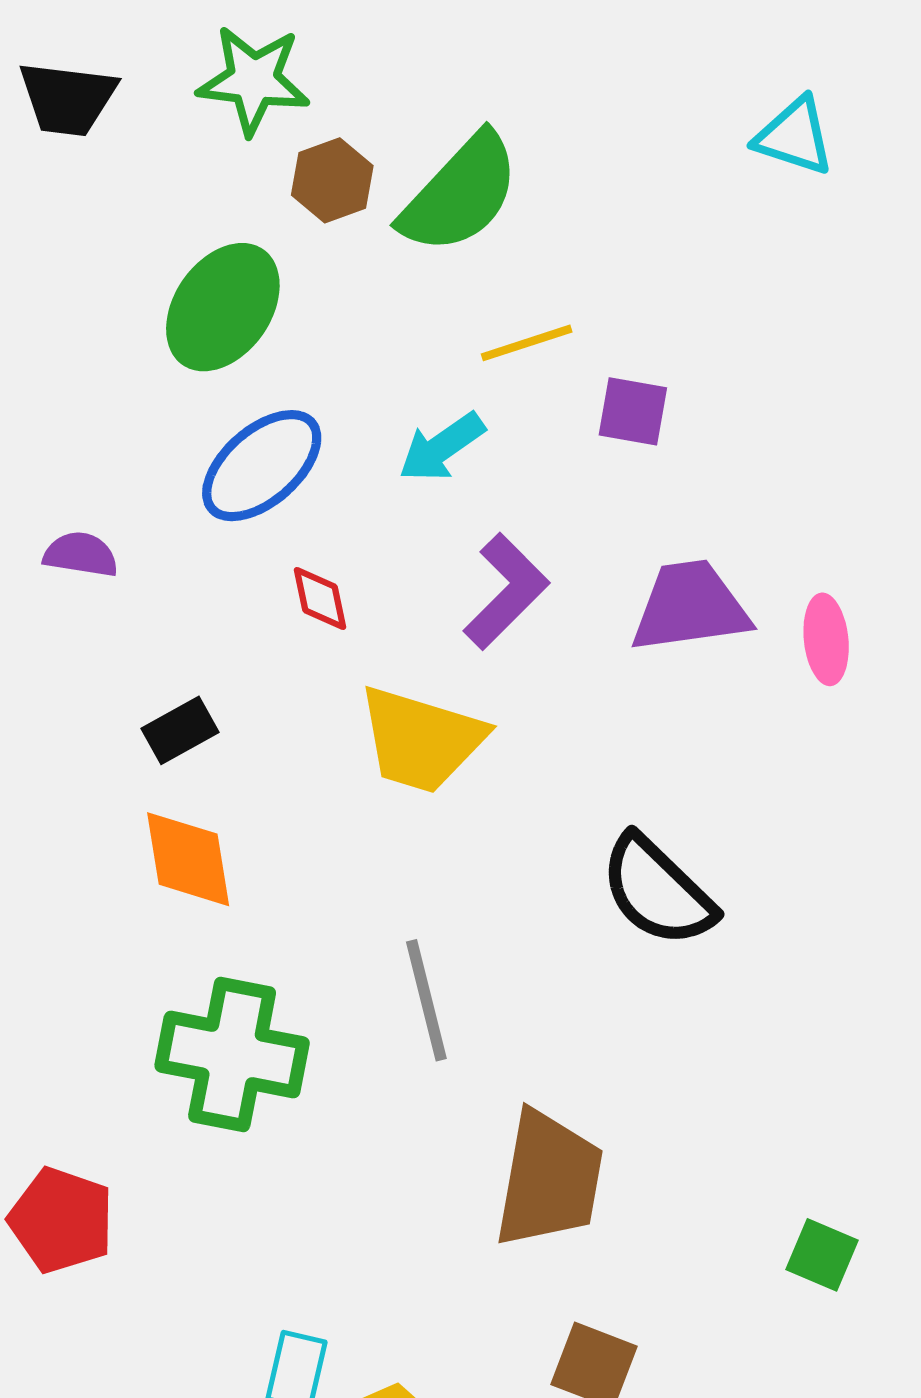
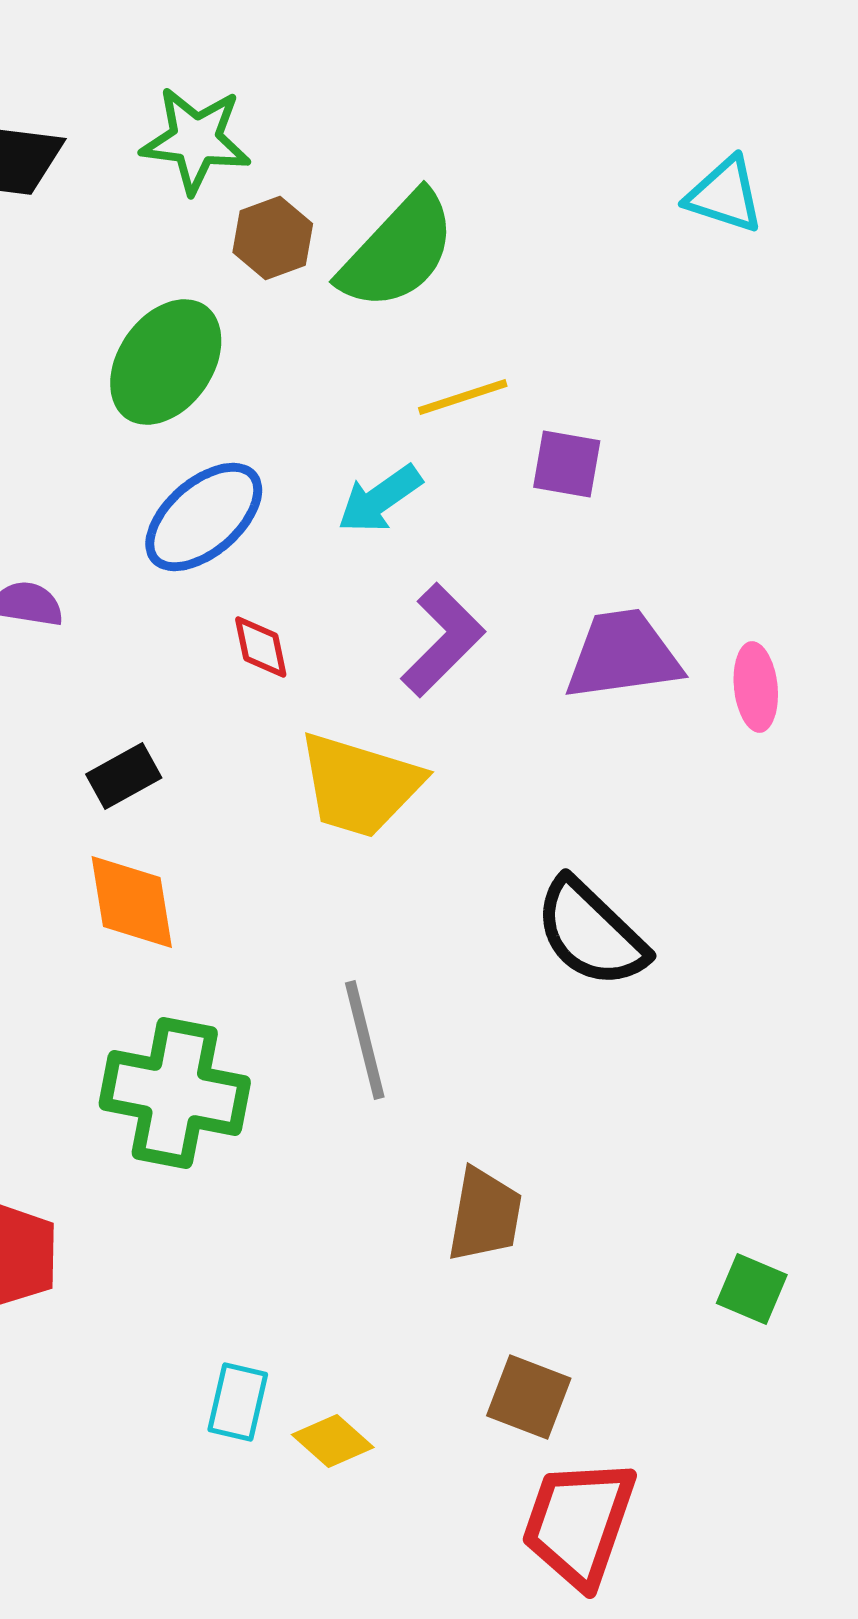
brown trapezoid: (549, 1179) -> (485, 1215), size x0.7

